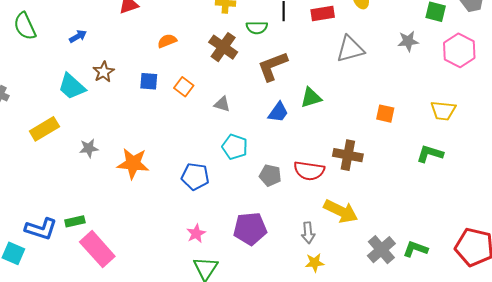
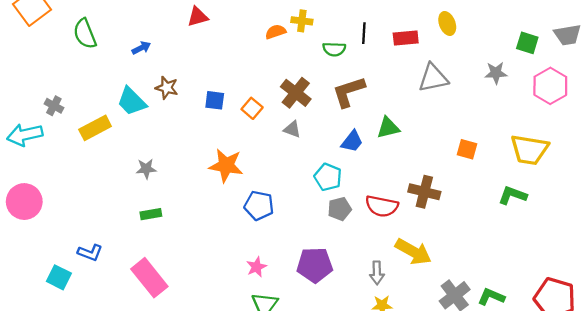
orange semicircle: (167, 41) -> (276, 32), moved
brown cross: (223, 47) -> (296, 93), moved
brown star: (104, 72) -> (167, 88), turned -30
yellow trapezoid: (443, 111) -> (529, 150), size x1.4
yellow rectangle: (44, 129) -> (95, 128), moved
cyan pentagon: (235, 147) -> (328, 177), moved
orange star: (133, 163) -> (226, 165), moved
gray pentagon: (270, 175) -> (340, 209), turned -30
green rectangle: (75, 221) -> (151, 214), moved
blue L-shape: (41, 229) -> (90, 253), size x0.7

